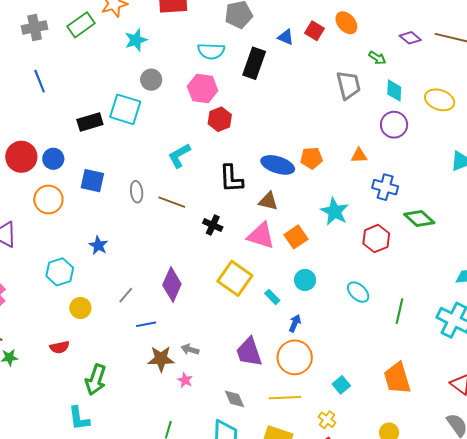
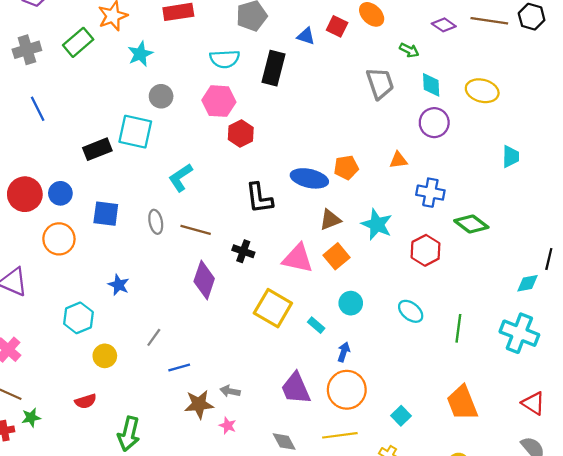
cyan L-shape: (179, 156) -> (180, 177), moved
brown triangle: (268, 201) -> (330, 220), moved, turned -30
purple diamond: (172, 284) -> (204, 280), moved

